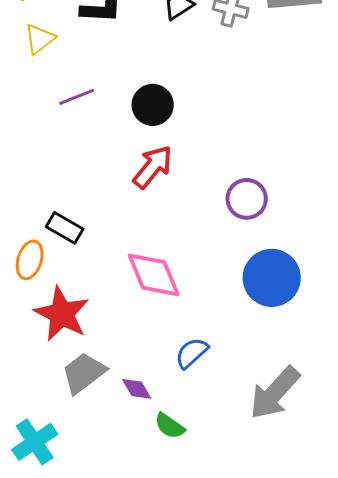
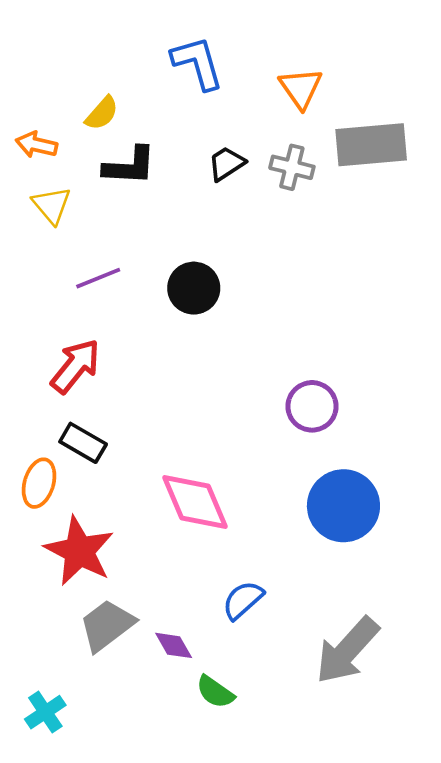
yellow triangle: (40, 39) -> (52, 205), turned -32
red arrow: (153, 167) -> (75, 366), moved
cyan cross: (35, 442) -> (45, 712), size x0.7

